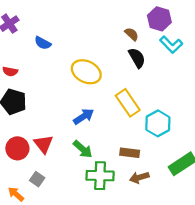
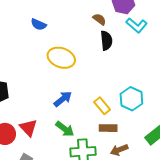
blue semicircle: (43, 43) -> (39, 24), moved
black semicircle: (137, 58) -> (106, 41), turned 30
yellow rectangle: (128, 103) -> (102, 106), moved, size x0.7

